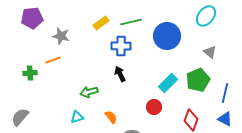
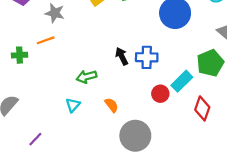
blue cross: (121, 46) -> (147, 57), moved
cyan rectangle: (168, 83) -> (182, 81), moved
cyan triangle: (77, 117) -> (73, 105), turned -32

